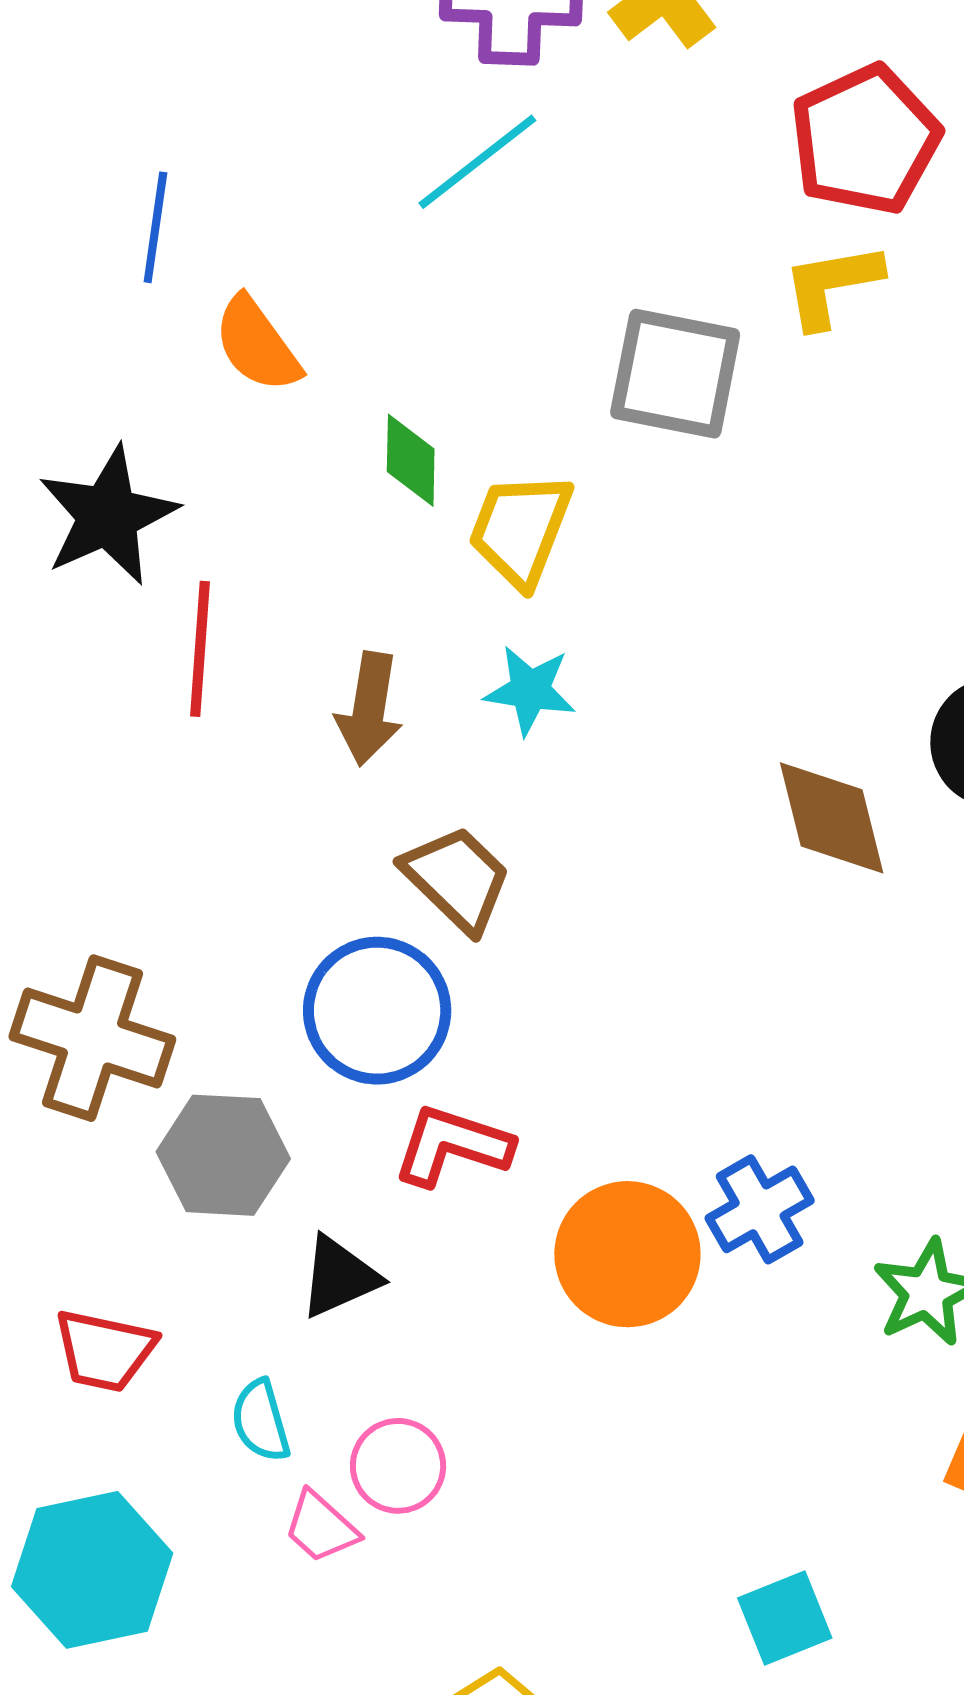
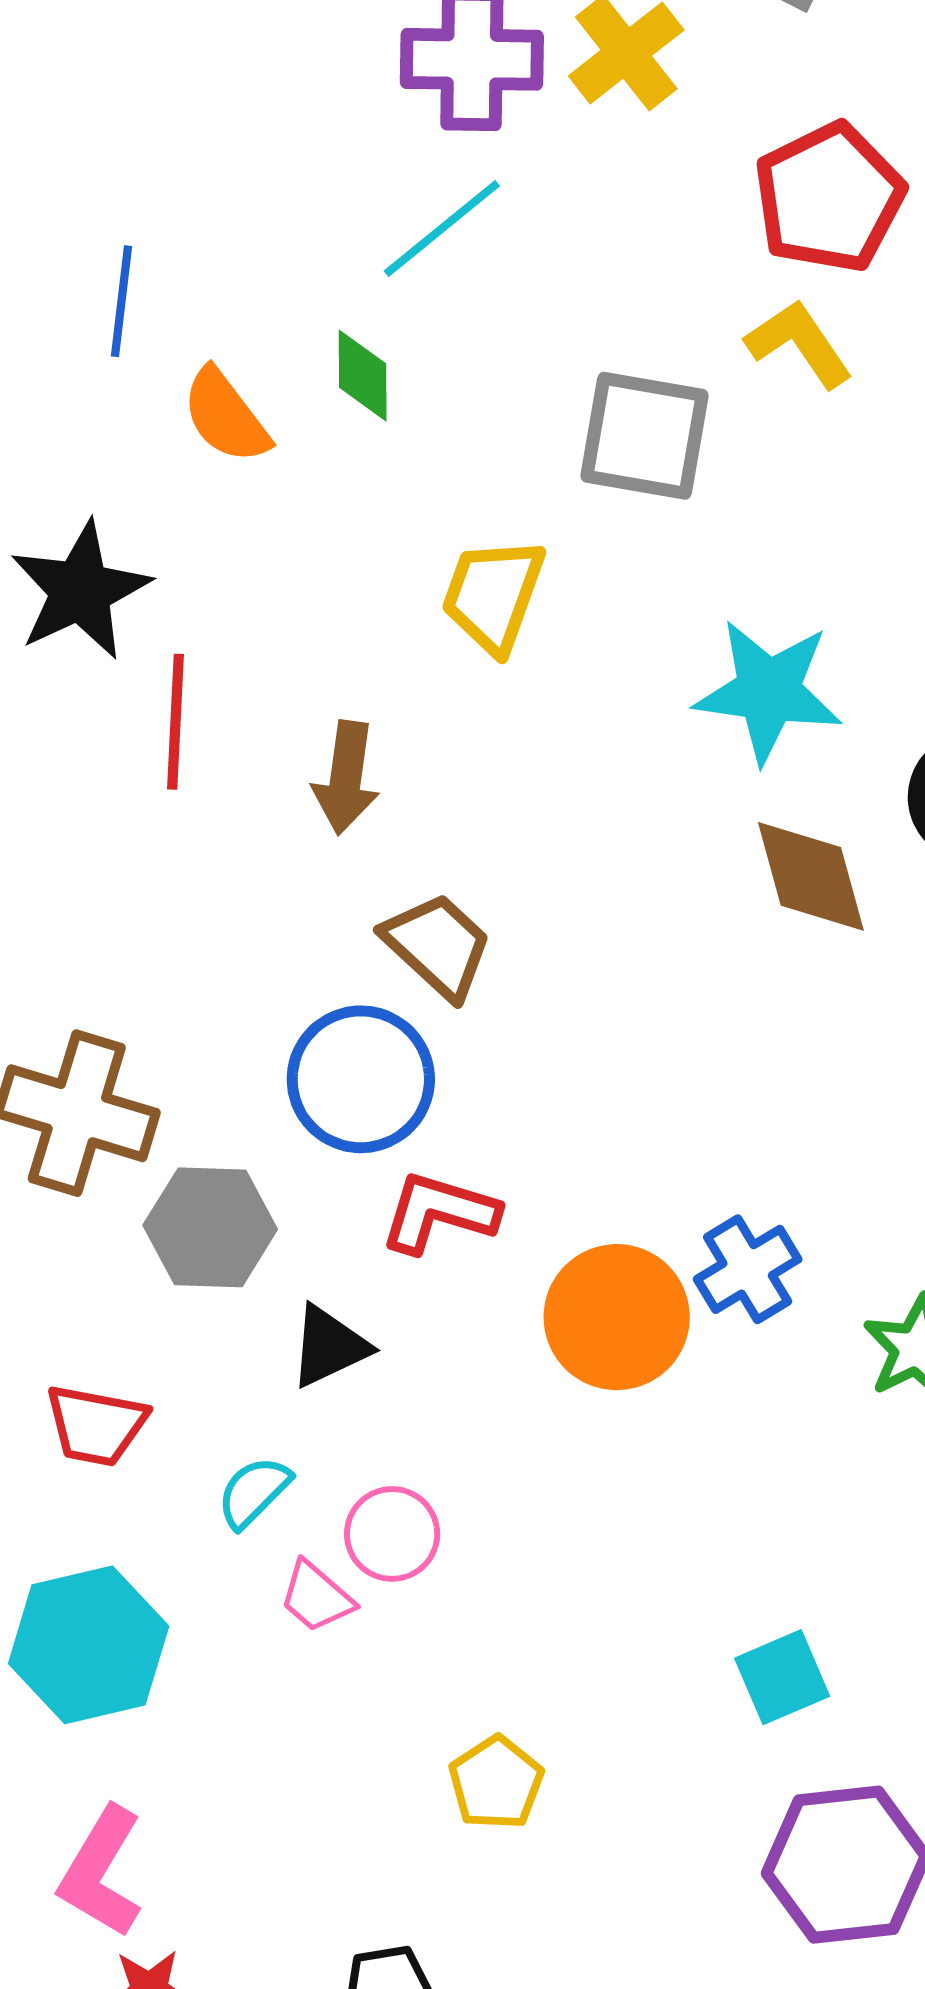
yellow L-shape: (832, 285) -> (799, 344), turned 67
green diamond: (411, 460) -> (363, 376), moved
cyan star: (530, 690) -> (768, 691), moved, size x1.6
cyan semicircle: (261, 1421) -> (254, 1492), turned 62

